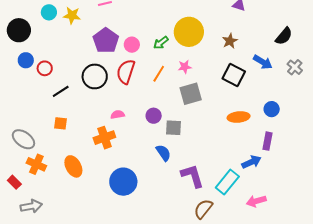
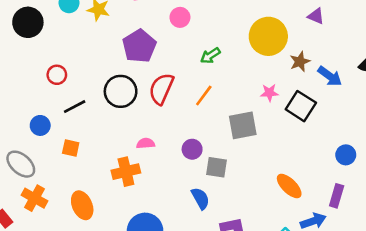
yellow circle: (189, 32) -> (268, 36), moved
pink circle: (132, 45) -> (180, 17), moved
blue circle: (26, 60) -> (40, 125), moved
blue arrow: (263, 62) -> (330, 76), moved
pink star: (185, 67) -> (269, 93), moved
orange ellipse: (239, 117) -> (289, 186), moved, turned 45

